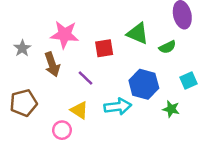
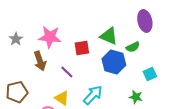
gray star: (22, 48) -> (16, 39), moved
blue hexagon: (144, 84) -> (114, 62), moved
cyan arrow: (118, 107) -> (93, 95), turned -40

